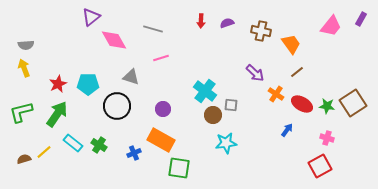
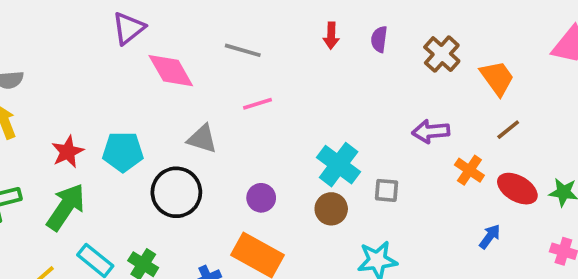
purple semicircle: (227, 23) -> (379, 39), turned -64
brown cross: (261, 31) -> (442, 54), turned 30
purple arrow: (255, 73) -> (431, 131), turned 132
brown circle: (213, 115) -> (331, 209), moved

